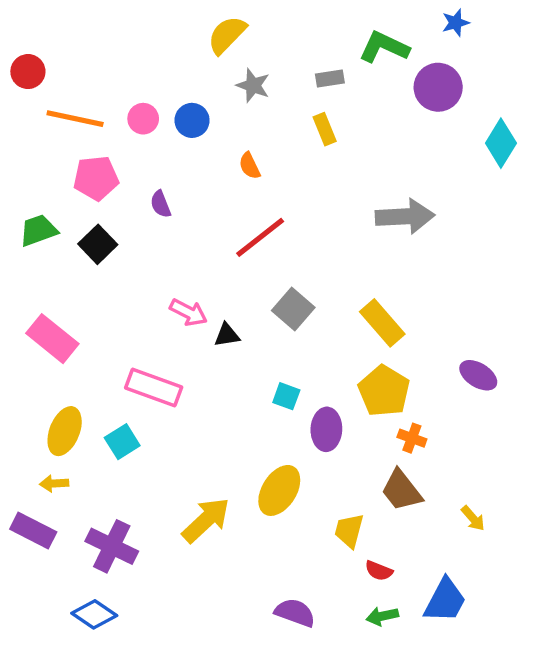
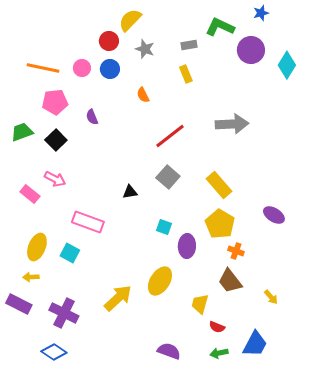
red circle: (28, 72) -> (109, 41), moved
cyan diamond: (501, 143) -> (287, 65), moved
red line: (260, 237) -> (170, 136), moved
pink arrow: (189, 312) -> (55, 179), moved
pink rectangle: (52, 339) -> (30, 194), size x0.7
cyan square: (122, 442) -> (70, 253), turned -30

